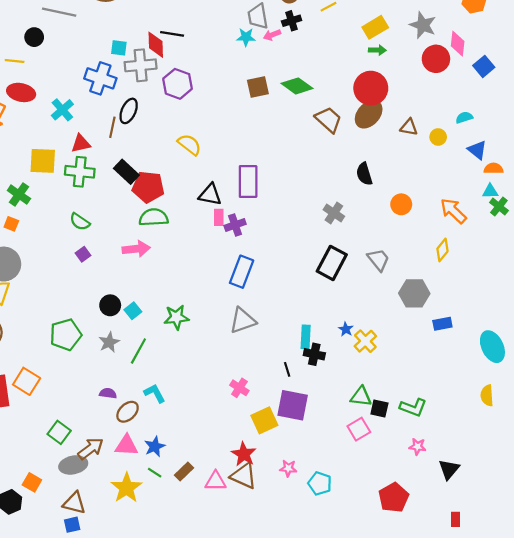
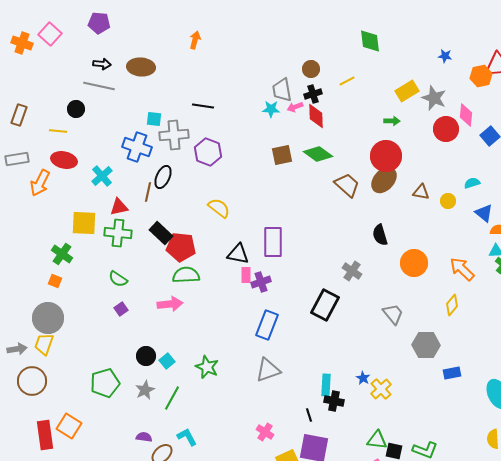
yellow rectangle: (375, 27) -> (407, 91), moved
red diamond: (156, 45) -> (316, 116), moved
orange circle: (401, 204) -> (414, 263), size x1.4
black rectangle: (332, 263) -> (325, 305), moved
green star: (176, 317) -> (207, 367), turned 30

